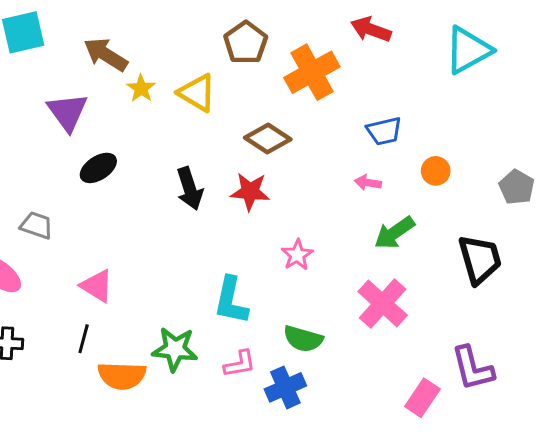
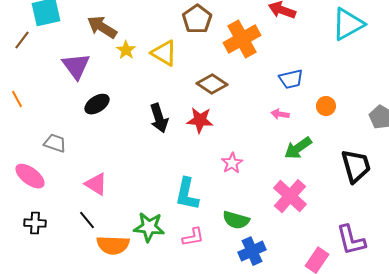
black line: (84, 339) -> (87, 220), turned -54
blue cross: (285, 387) -> (252, 251), moved

